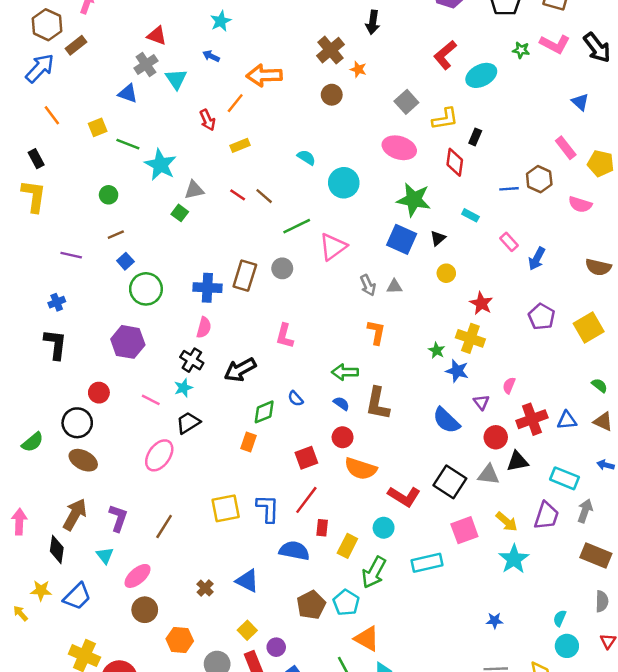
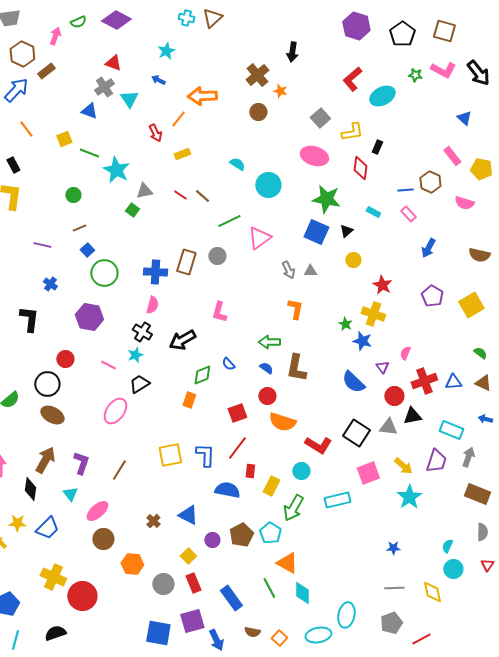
pink rectangle: (509, 242) -> (408, 214), moved
blue cross: (57, 302) -> (50, 284), moved, turned -32
purple circle: (276, 647) -> (212, 540), moved

